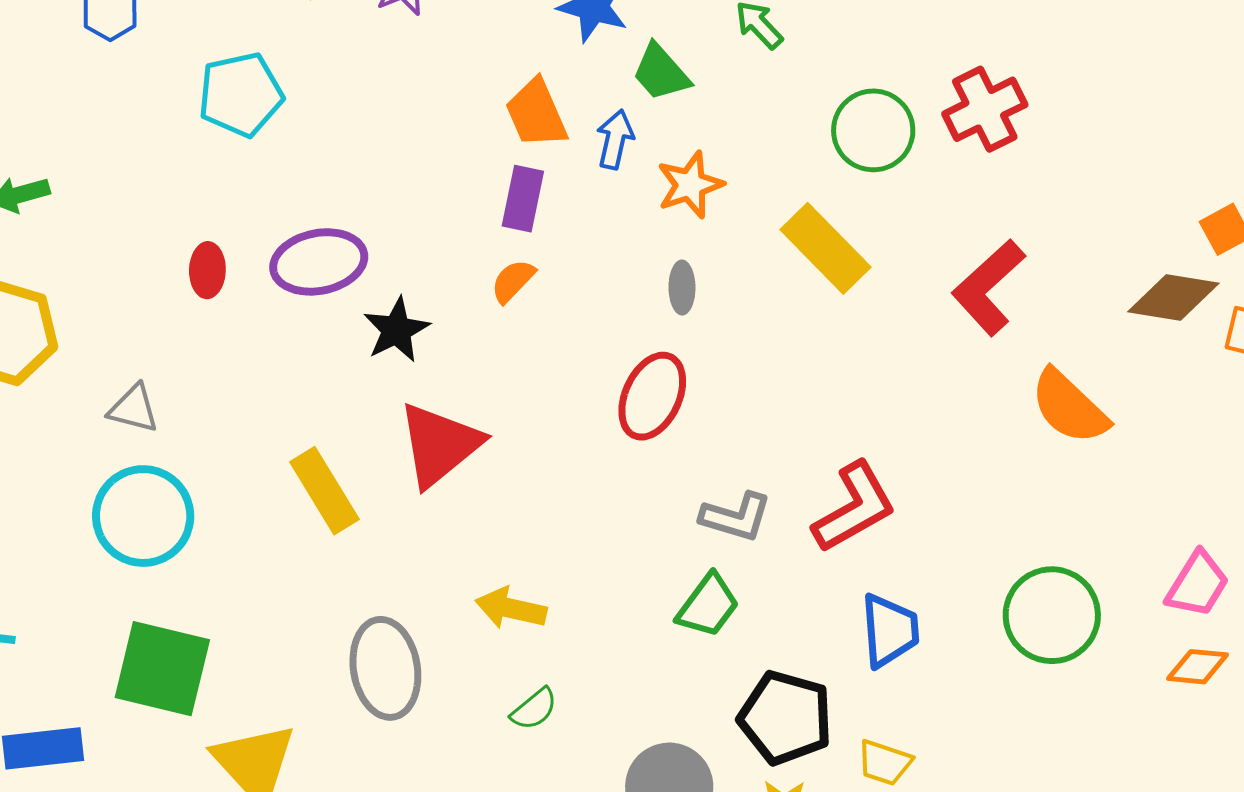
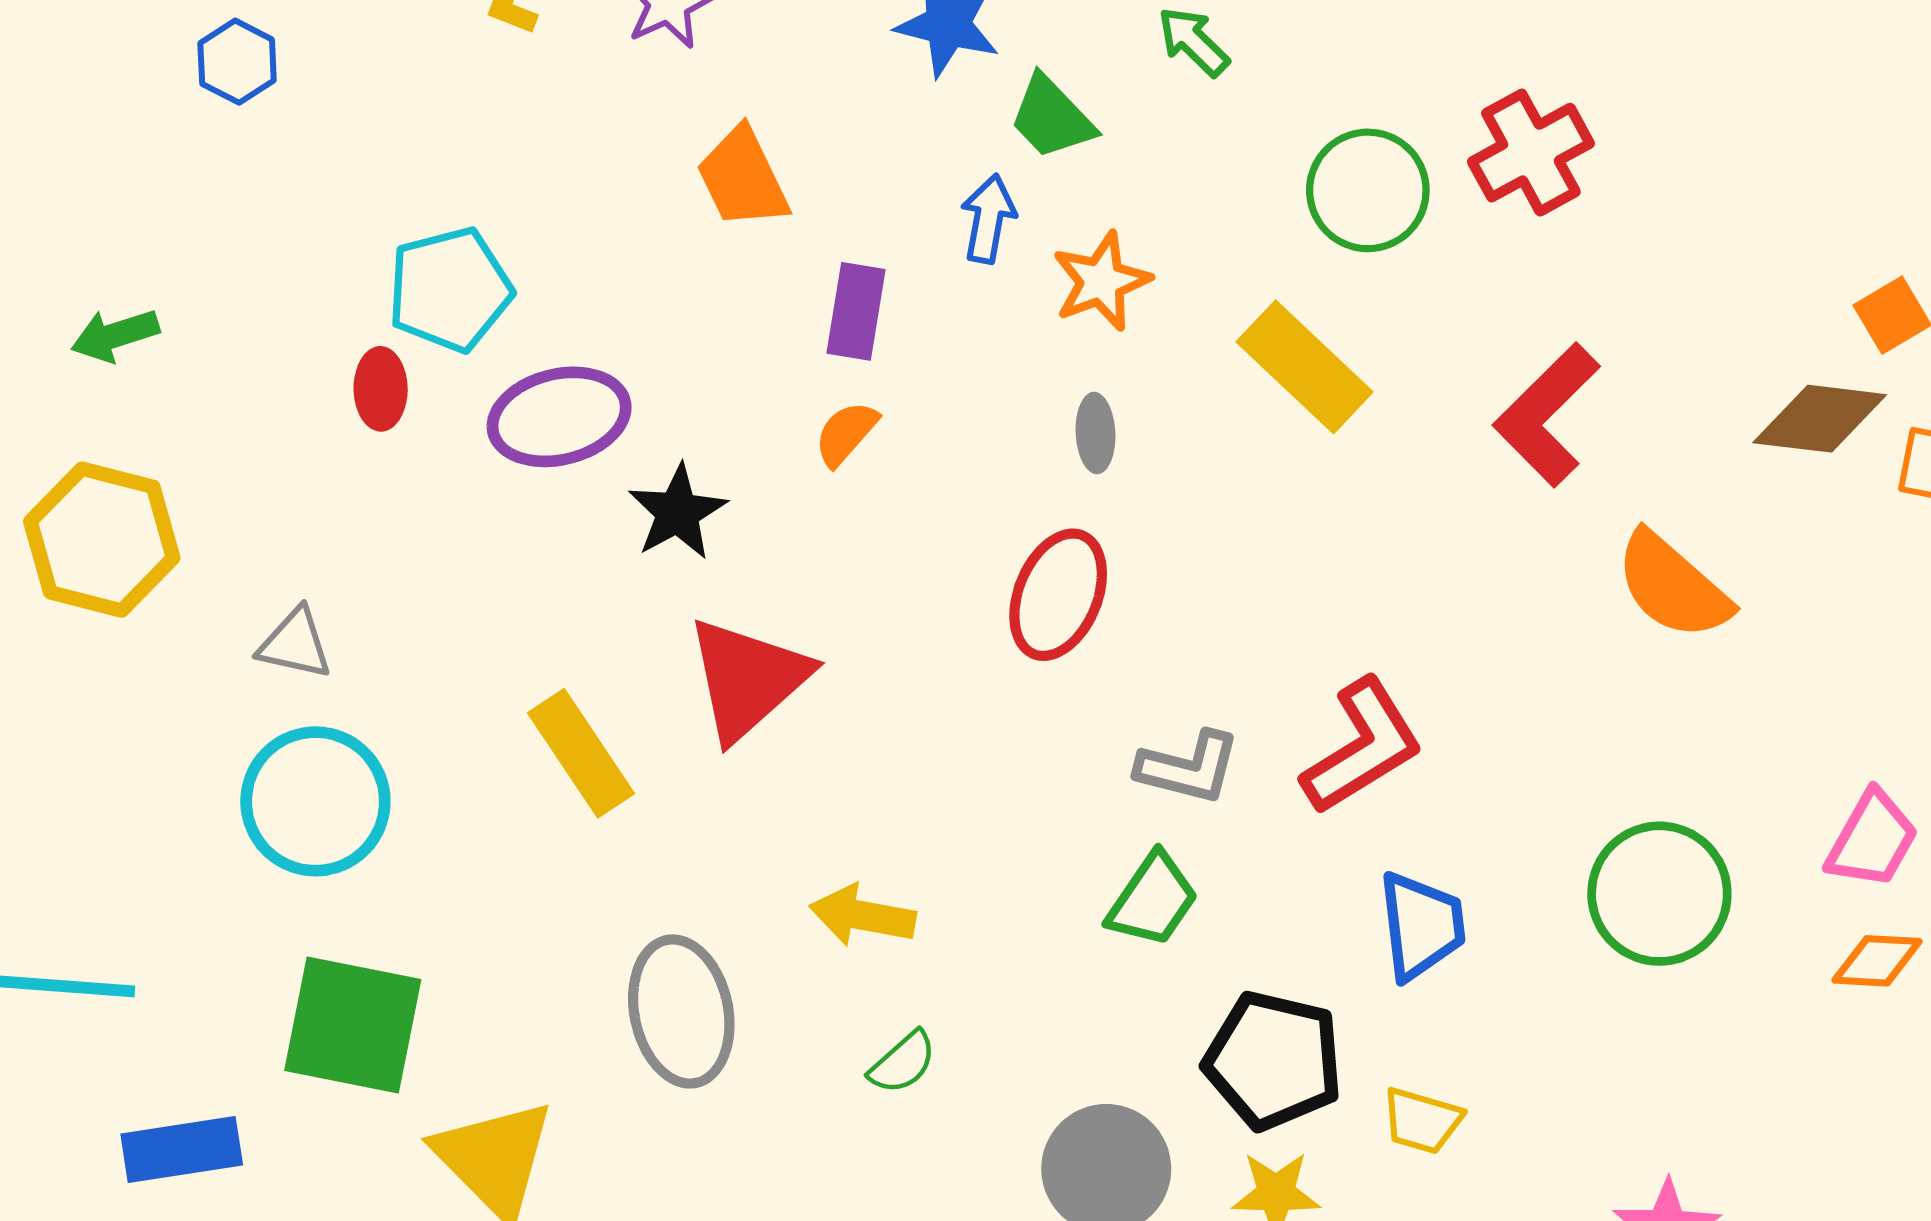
cyan pentagon: (241, 95) -> (450, 290), moved
orange trapezoid: (536, 113) -> (743, 178), moved
red ellipse: (207, 270) -> (381, 389), moved

